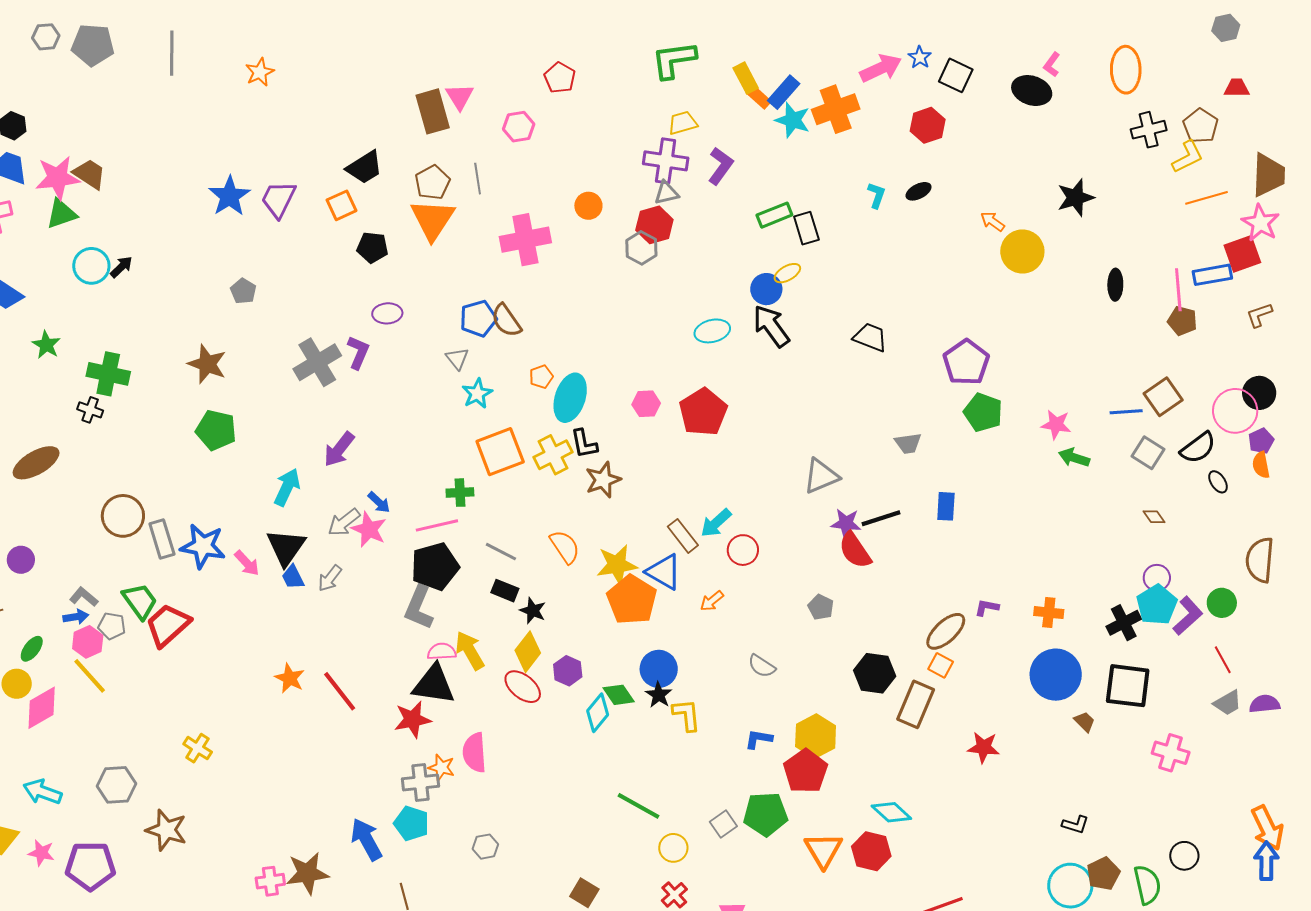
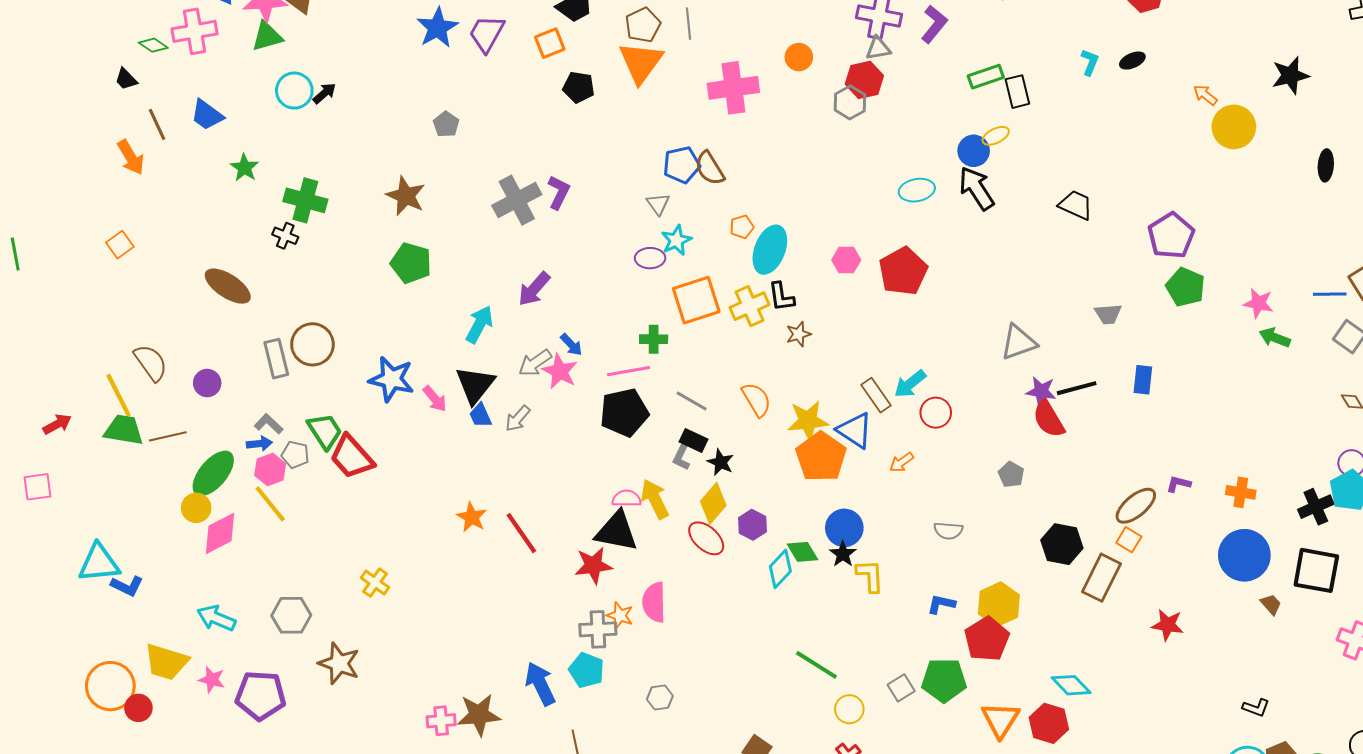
purple ellipse: (387, 313) -> (650, 258), moved
brown ellipse: (36, 463) -> (228, 286), turned 60
brown star: (603, 480) -> (799, 334), size x0.7
gray rectangle: (162, 539) -> (276, 359), moved
gray L-shape: (419, 607) -> (681, 457), moved, size x0.6
red trapezoid: (168, 625) -> (352, 457), turned -93
green ellipse: (32, 649) -> (213, 473), size x1.8
gray semicircle: (762, 666) -> (948, 531), turned -32

